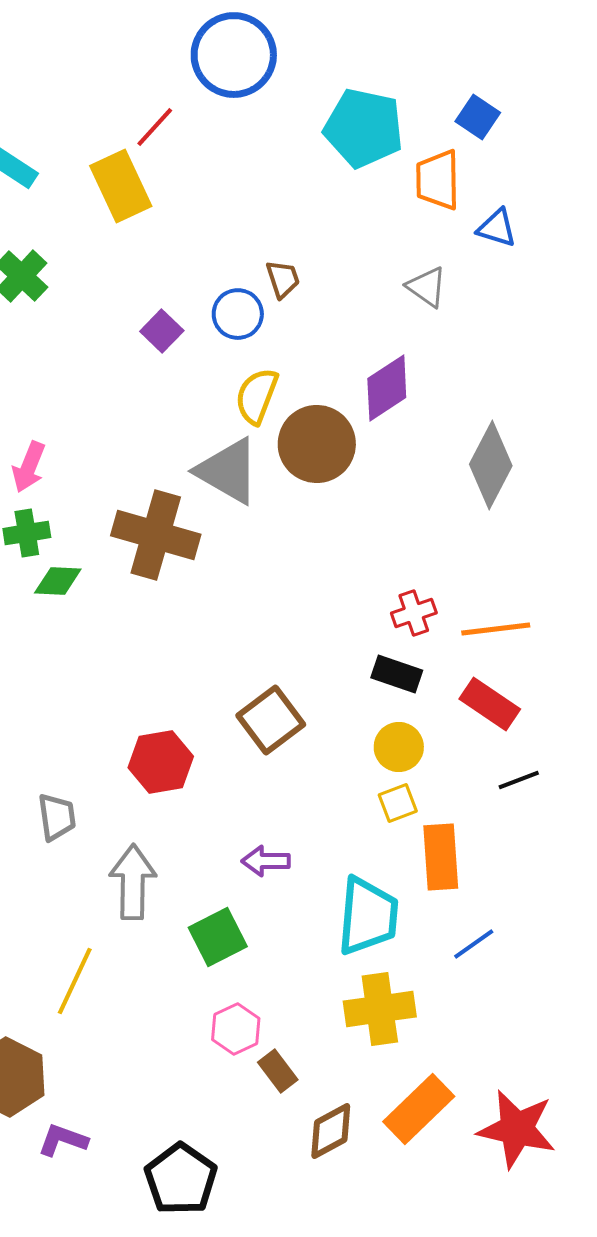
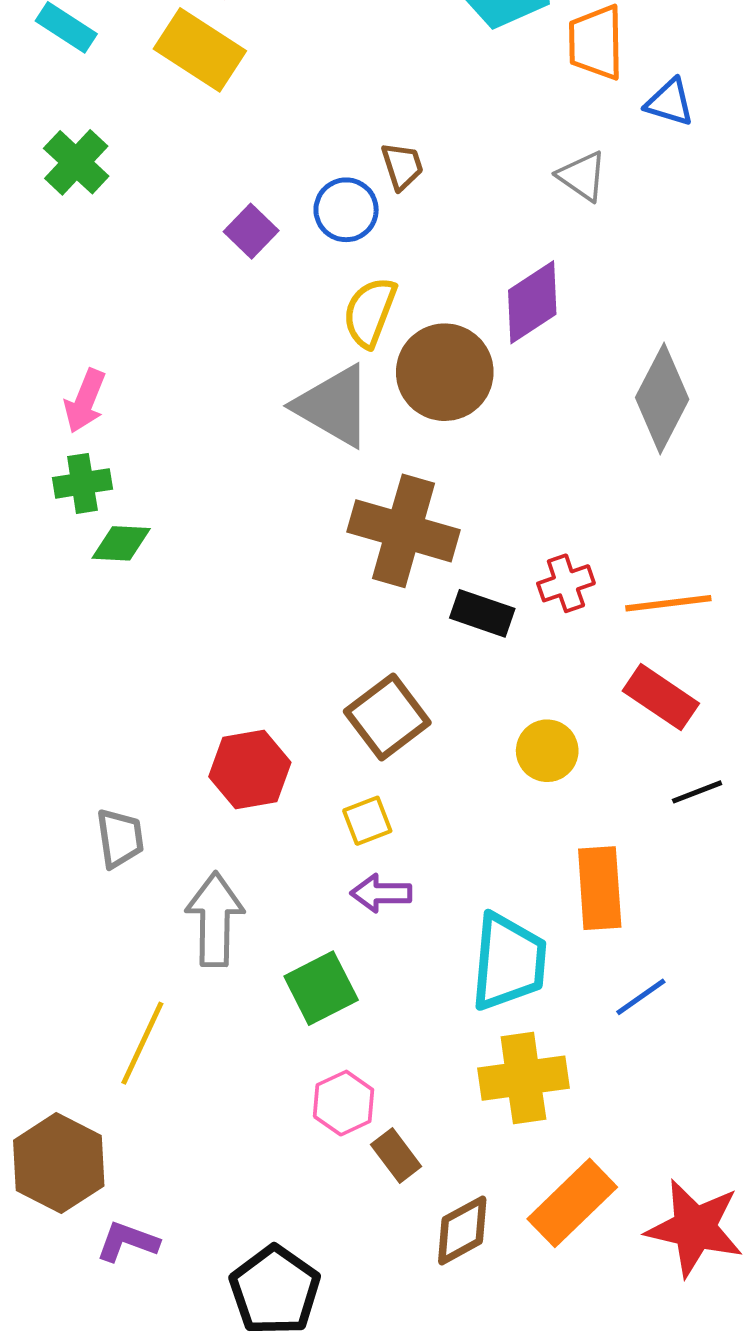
yellow rectangle: (121, 186) -> (200, 50), turned -32
brown cross: (156, 535) -> (404, 531), moved
black rectangle: (397, 674) -> (482, 613), moved
yellow square: (398, 803) -> (367, 821), moved

